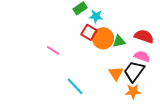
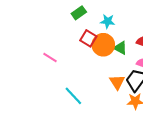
cyan star: (96, 16) -> (108, 21), moved
green triangle: (119, 41) -> (120, 48), turned 40

